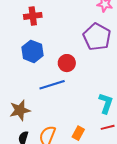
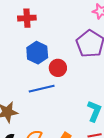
blue hexagon: (32, 51) -> (37, 53), moved

